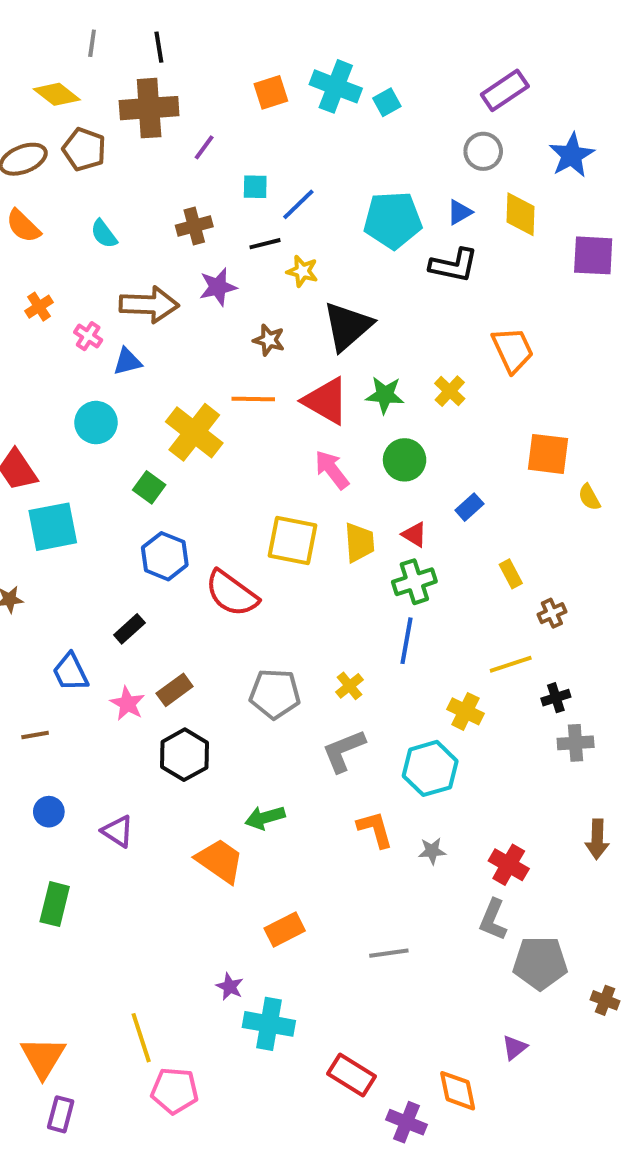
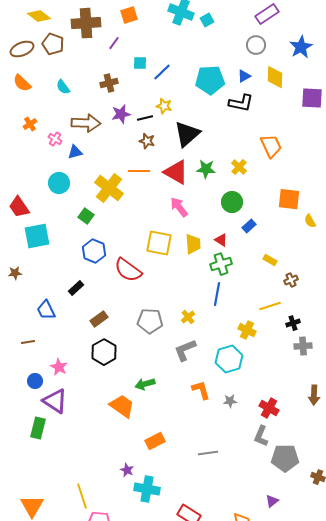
orange square: (271, 92) -> (129, 15), moved
black line: (265, 244) -> (145, 118), moved
green circle: (405, 460) -> (232, 202), moved
yellow rectangle: (511, 574) -> (270, 260), turned -32
pink star: (127, 704) -> (59, 367), moved
purple triangle: (118, 831) -> (55, 401), moved, size x1.5

